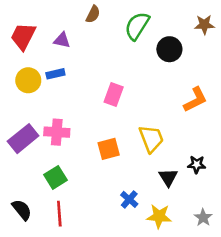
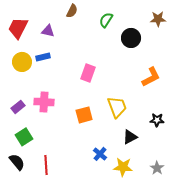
green semicircle: (137, 26) -> (106, 20), size x0.7
purple rectangle: (23, 139) -> (18, 107), size x0.6
black star: (197, 164) -> (157, 120), moved
green square: (55, 177) -> (24, 137), moved
black triangle: (168, 177) -> (130, 137), turned 35

